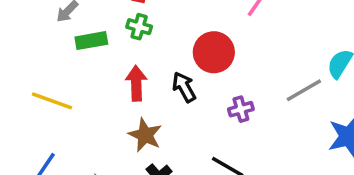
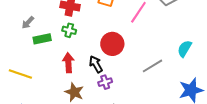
gray line: (304, 90) -> (152, 66), moved
purple cross: (241, 109) -> (105, 82), moved

